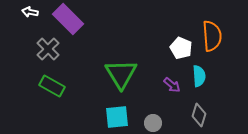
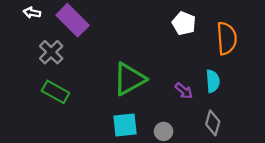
white pentagon: (181, 48) -> (184, 23), moved
green triangle: (121, 74) -> (129, 79), turned 32

